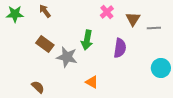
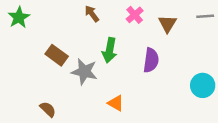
brown arrow: (45, 11) -> (92, 14), moved
green star: (15, 14) -> (19, 17), turned -30
gray line: (154, 28) -> (205, 16), moved

